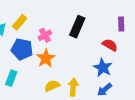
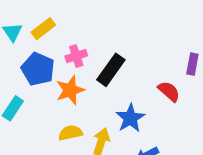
black rectangle: (77, 27) -> (111, 70), moved
blue star: (103, 68) -> (130, 118), moved

